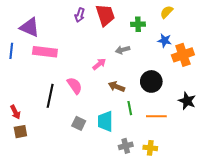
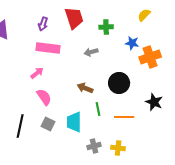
yellow semicircle: (167, 12) -> (144, 15), moved
purple arrow: (80, 15) -> (43, 24), moved
pink rectangle: (45, 52) -> (48, 48), moved
pink arrow: (99, 64) -> (37, 73), moved
pink semicircle: (75, 86) -> (44, 97), moved
black line: (50, 96) -> (20, 126), moved

